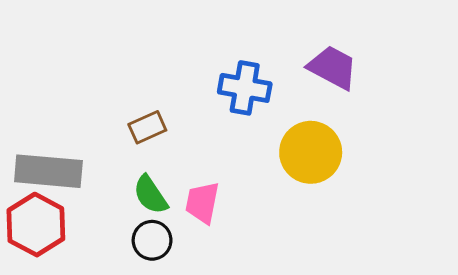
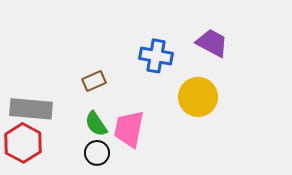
pink trapezoid: (202, 203) -> (129, 129), size x1.4

